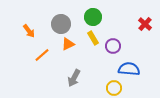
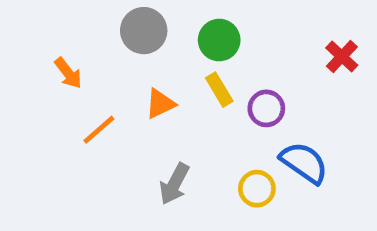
gray circle: (61, 24) -> (144, 31), moved
blue semicircle: (129, 69) -> (304, 163), turned 30
yellow circle: (114, 88) -> (257, 189), moved

